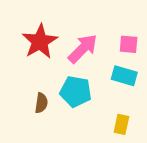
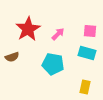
pink arrow: (83, 49) -> (58, 34), size x0.6
brown semicircle: (41, 103) -> (12, 57), moved, turned 64

